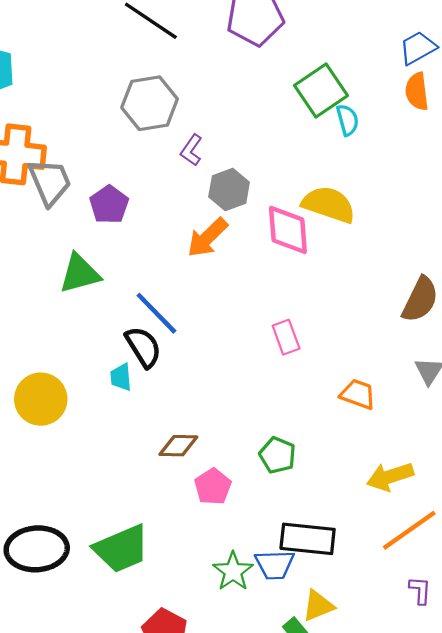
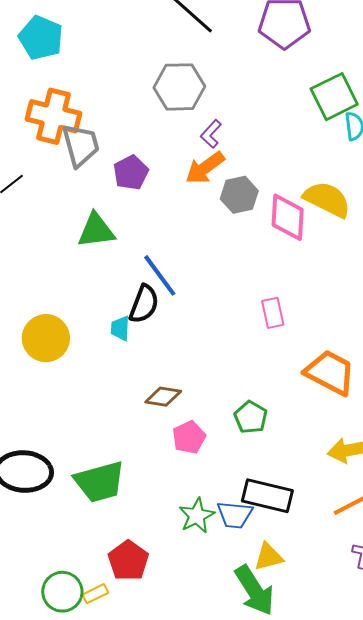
gray hexagon: (229, 190) -> (239, 195), moved
orange arrow: (207, 238) -> (205, 168), moved
black semicircle: (143, 347) -> (144, 304), turned 45
orange trapezoid: (358, 394) -> (330, 373), size x1.6

